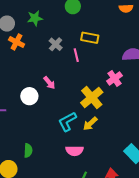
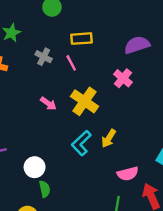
white circle: (29, 96) -> (35, 167), moved
yellow cross: (92, 98) -> (85, 101), moved
pink semicircle: (74, 151) -> (128, 174), moved

